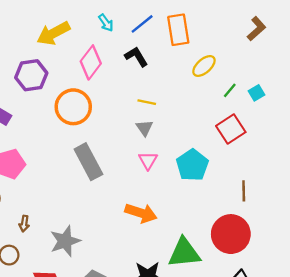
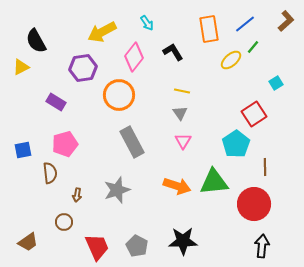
blue line: (142, 24) -> (245, 24), moved
brown L-shape: (257, 29) -> (286, 21), moved
green line: (230, 90) -> (253, 47), moved
cyan pentagon: (192, 165) -> (236, 144), moved
gray star: (65, 241) -> (117, 190), moved
green triangle: (184, 253) -> (214, 182), moved

